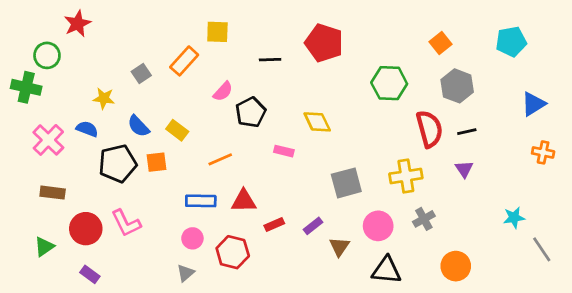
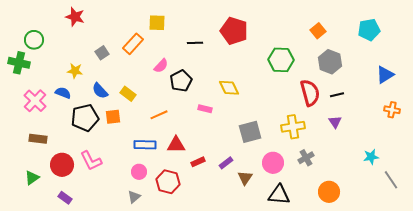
red star: (77, 24) -> (75, 17), moved, turned -30

